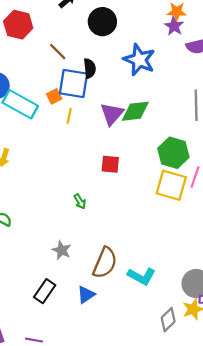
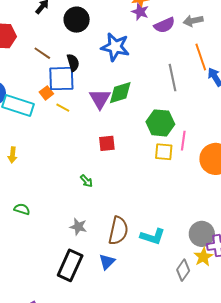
yellow line: (69, 116) -> (63, 108), turned -64
yellow square: (171, 185) -> (164, 152), size x0.7
black rectangle: (45, 291) -> (70, 265), size x1.4

